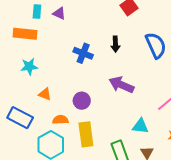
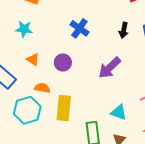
black arrow: (115, 44) -> (124, 30), moved
purple arrow: (121, 85) -> (110, 68), turned -80
purple circle: (82, 101) -> (63, 62), moved

